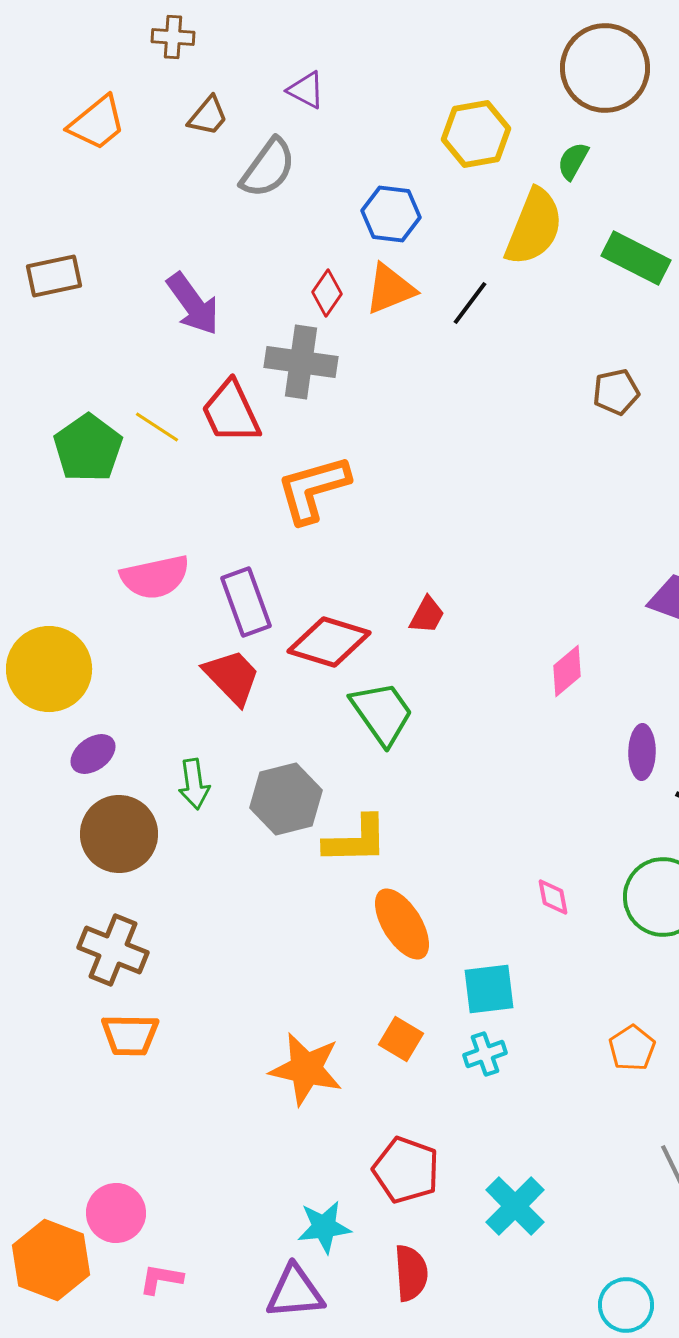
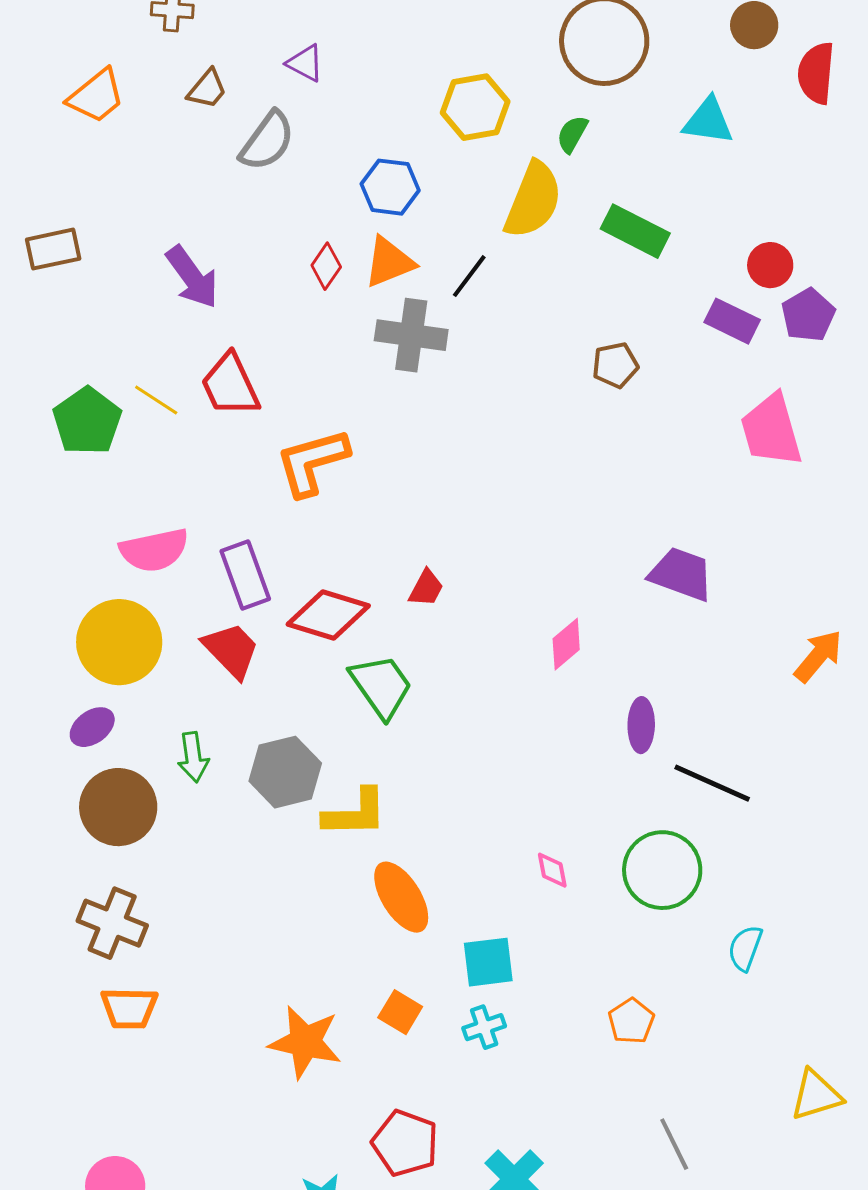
gray cross: (301, 362) -> (411, 335), moved
yellow circle: (49, 669) -> (119, 642), moved

